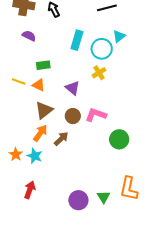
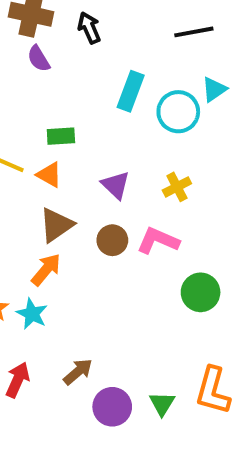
purple semicircle: (29, 36) -> (39, 59), moved, turned -152
yellow cross: (99, 73) -> (177, 187), moved
brown arrow: (61, 139) -> (78, 372), moved

